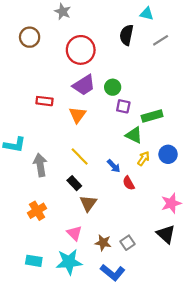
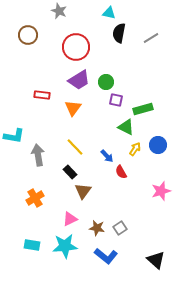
cyan triangle: (147, 14) -> (109, 13), moved
pink triangle: (74, 233) -> (70, 219), turned 49
black triangle: (166, 234) -> (156, 260), moved

